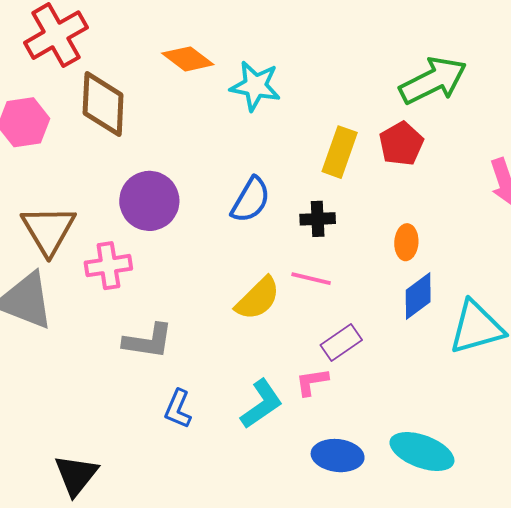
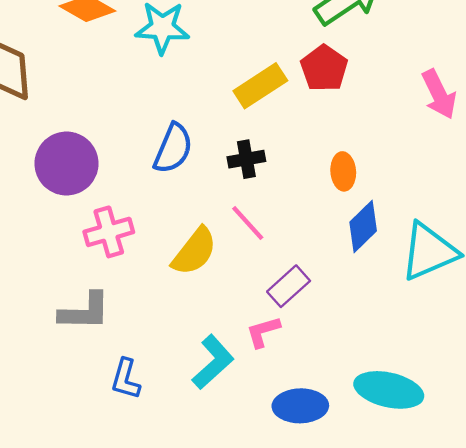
yellow rectangle: (340, 152) -> (260, 86), turned 45
pink cross: (108, 266) -> (109, 232), moved
pink line: (311, 279) -> (248, 223), turned 42

